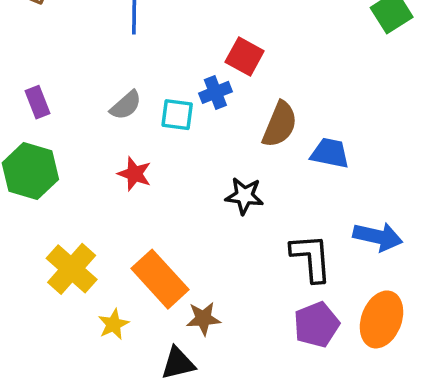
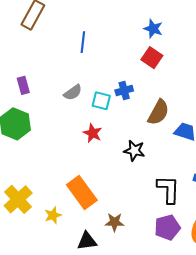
red square: (245, 56) -> (152, 58), moved
red star: (135, 174) -> (93, 133), moved
yellow cross: (72, 269) -> (18, 199), moved
brown star: (203, 319) -> (115, 222), moved

